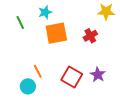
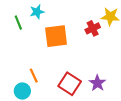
cyan star: (45, 12) -> (37, 12), moved
red cross: (90, 36) -> (93, 28), moved

